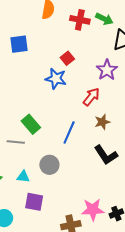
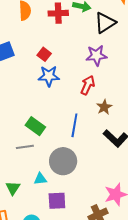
red square: (67, 58) -> (44, 54), moved
purple star: (107, 70) -> (96, 55), turned -30
gray circle: (49, 165) -> (63, 161), size x1.4

